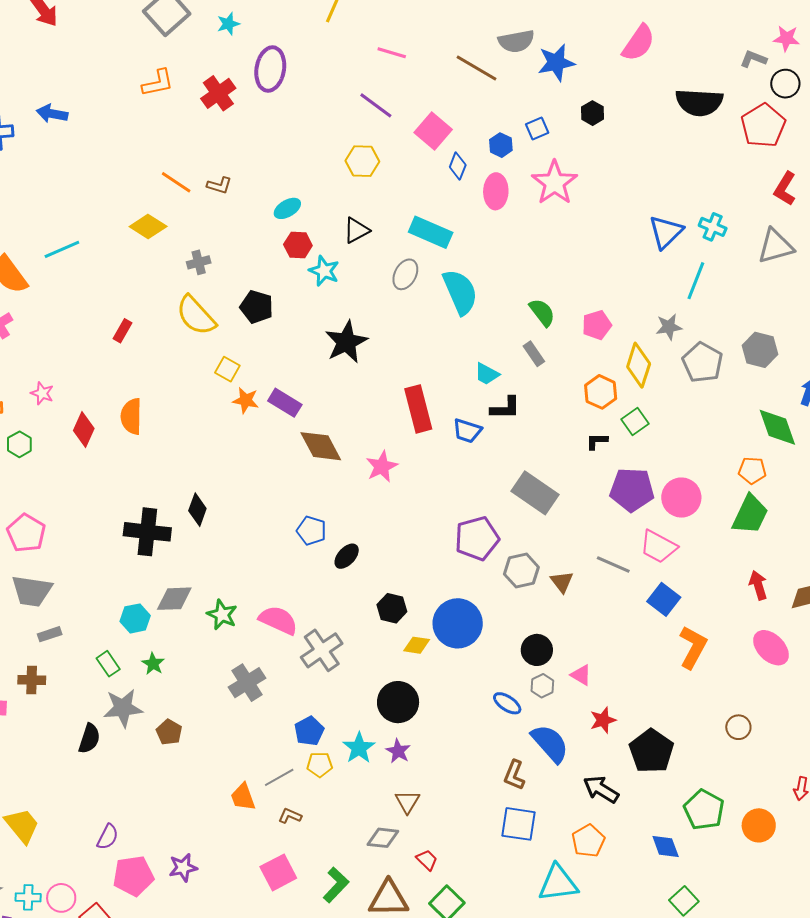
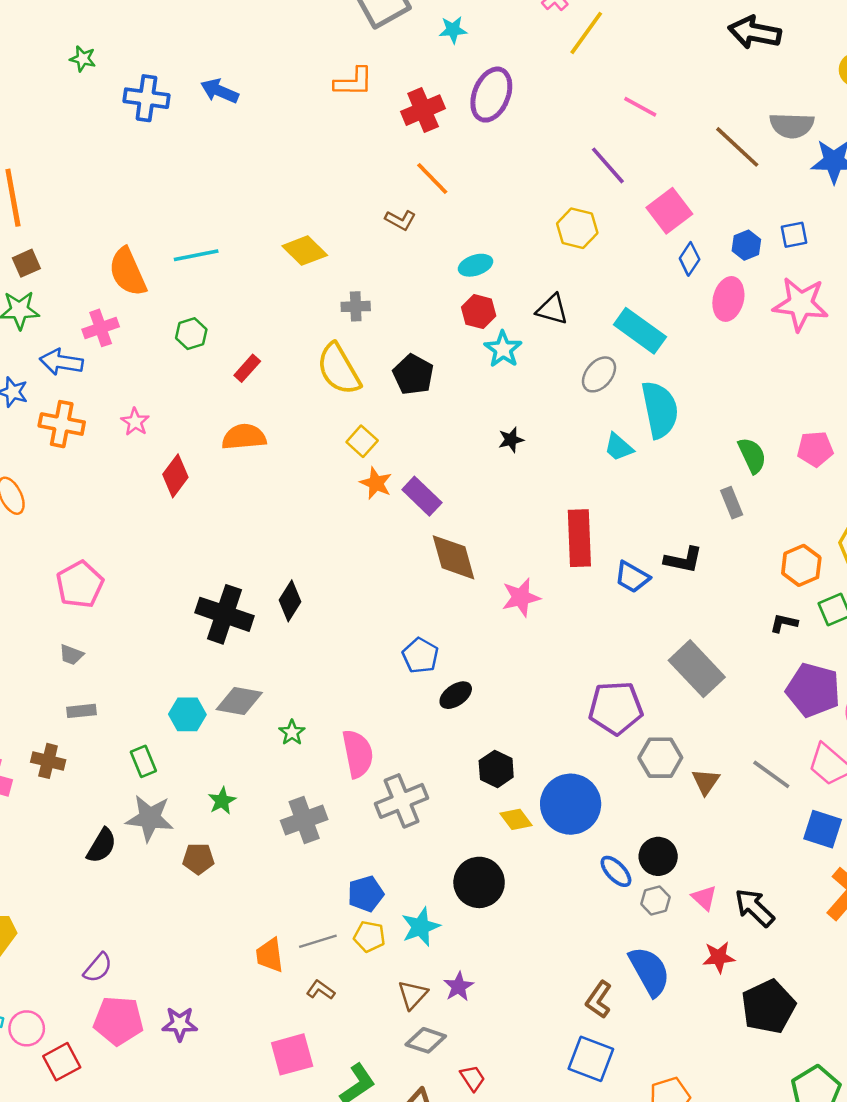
orange line: (176, 182) -> (432, 178), moved
pink star: (555, 183) -> (801, 304), turned 30
black triangle: (356, 230) -> (552, 309), turned 32
pink pentagon: (597, 325) -> (815, 449), moved
black star: (346, 342) -> (511, 440), size x0.5
cyan trapezoid: (487, 374) -> (619, 447), moved
orange semicircle: (131, 416) -> (244, 437), moved, turned 72
green hexagon: (19, 444) -> (191, 334), moved
gray trapezoid: (32, 591) -> (71, 655), size x0.5
blue square: (664, 599) -> (823, 829), turned -32
green star: (222, 615) -> (292, 732), size x0.7
pink semicircle: (278, 620) -> (358, 754), turned 42
yellow diamond: (417, 645) -> (516, 819), turned 32
green star: (153, 664) -> (222, 801), moved
blue ellipse: (507, 703) -> (616, 871), moved
brown pentagon: (169, 732) -> (198, 859), turned 30
purple star: (398, 751) -> (459, 987), moved
black arrow: (601, 789) -> (755, 908), moved
brown triangle: (407, 802) -> (413, 995), moved

